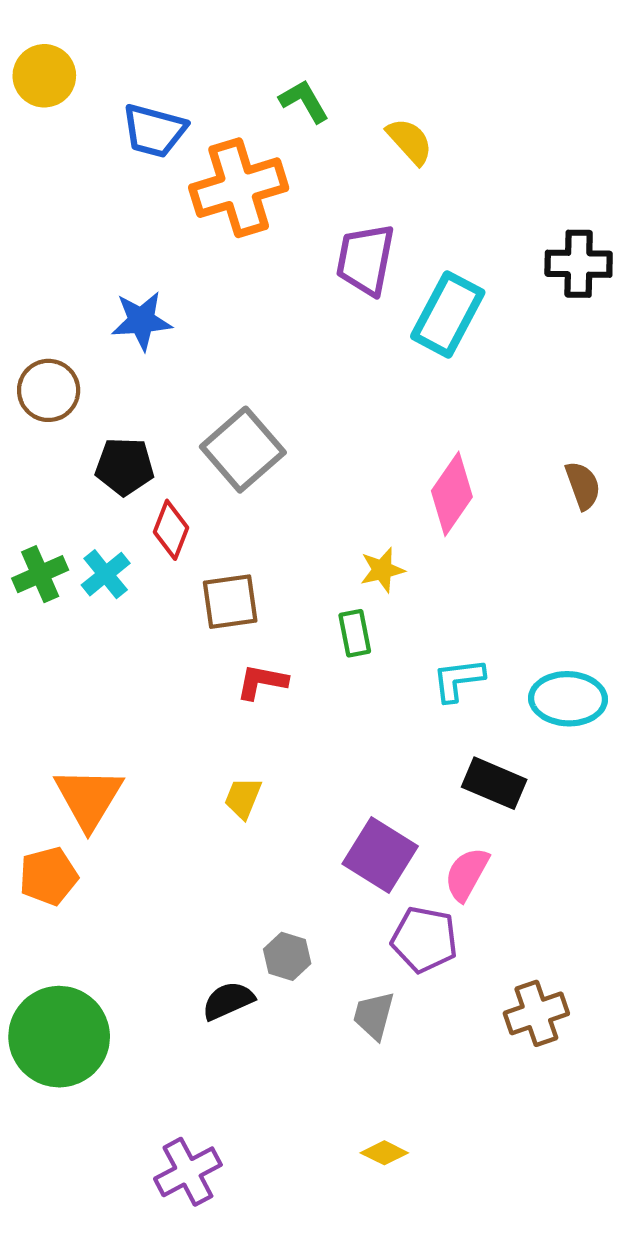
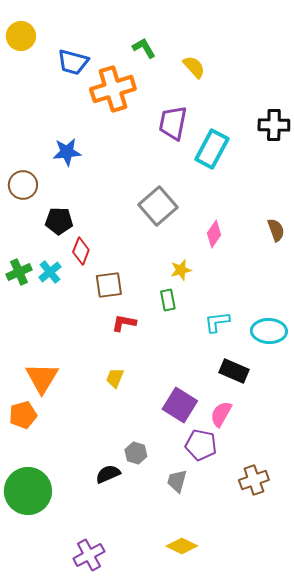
gray square: (243, 450) -> (158, 206), moved
pink diamond: (452, 494) -> (214, 234), size x0.7
yellow diamond: (384, 1153) -> (182, 546), size x1.4

